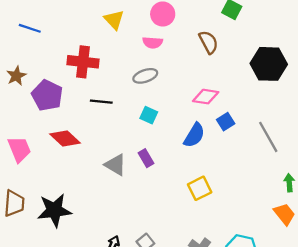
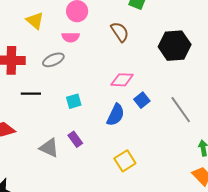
gray ellipse: (145, 76) -> (53, 60), moved
cyan square: (149, 115) -> (74, 101), turned -35

